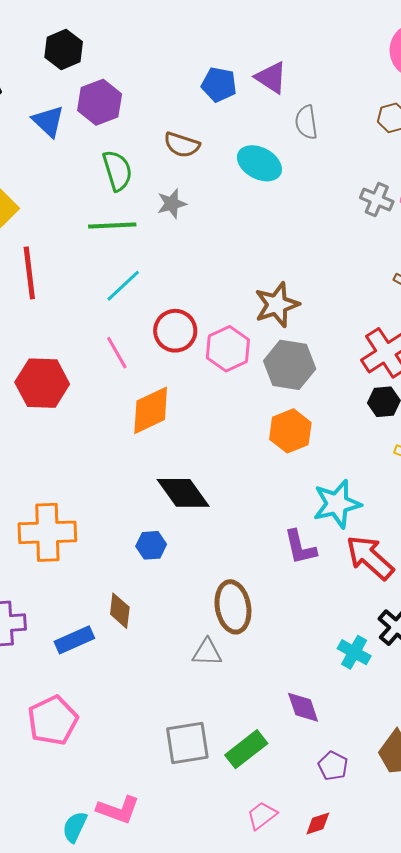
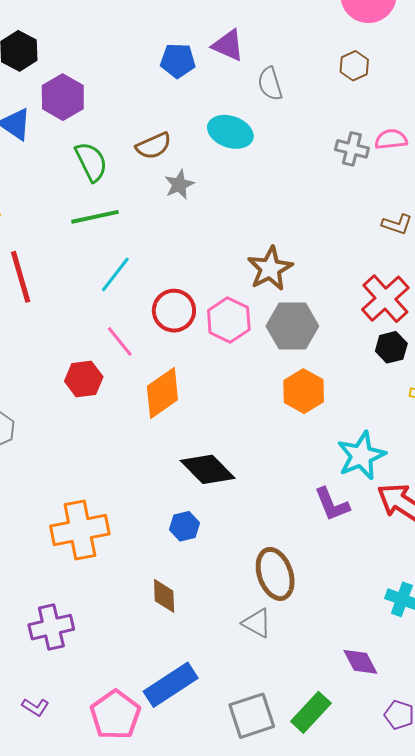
brown semicircle: (182, 145) -> (154, 146), moved, turned -33
gray star: (172, 204) -> (179, 185), moved
red hexagon: (42, 383) -> (84, 379), moved, size x0.7
blue rectangle: (74, 640) -> (171, 685), moved, size x1.4
gray triangle: (207, 652) -> (257, 623), turned 36

